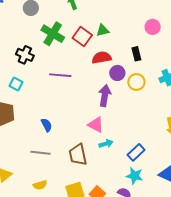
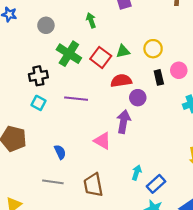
pink circle: (153, 27) -> (179, 70), moved
black cross: (25, 55) -> (38, 76), turned -36
yellow circle: (136, 82) -> (153, 49), moved
cyan square: (16, 84) -> (39, 103), moved
pink triangle: (96, 125) -> (102, 141), moved
cyan arrow: (106, 144) -> (137, 173), moved, turned -56

